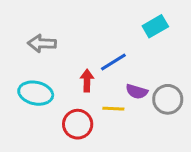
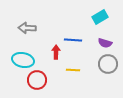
blue line: (113, 62) -> (73, 40), turned 36
purple semicircle: (137, 92) -> (105, 43), moved
red circle: (78, 124) -> (37, 80), moved

